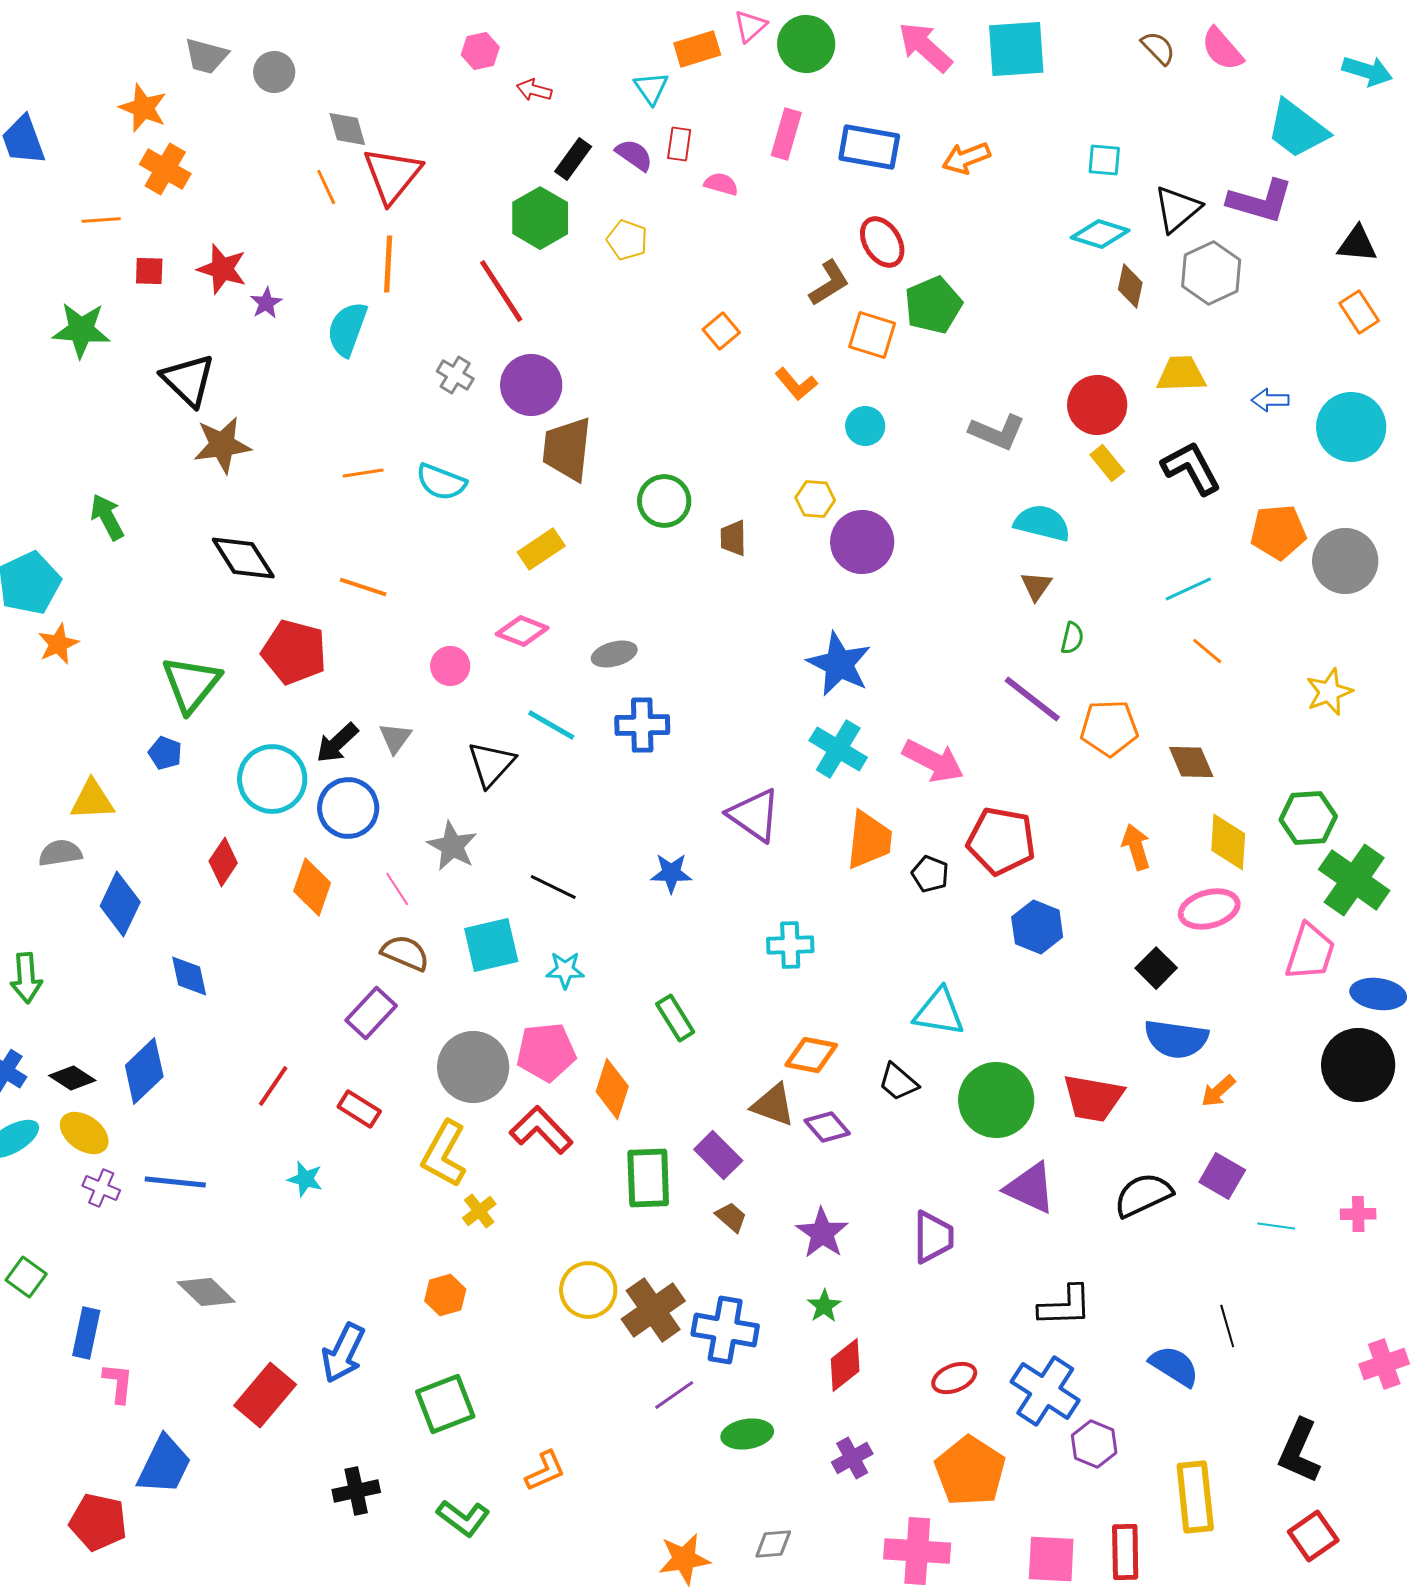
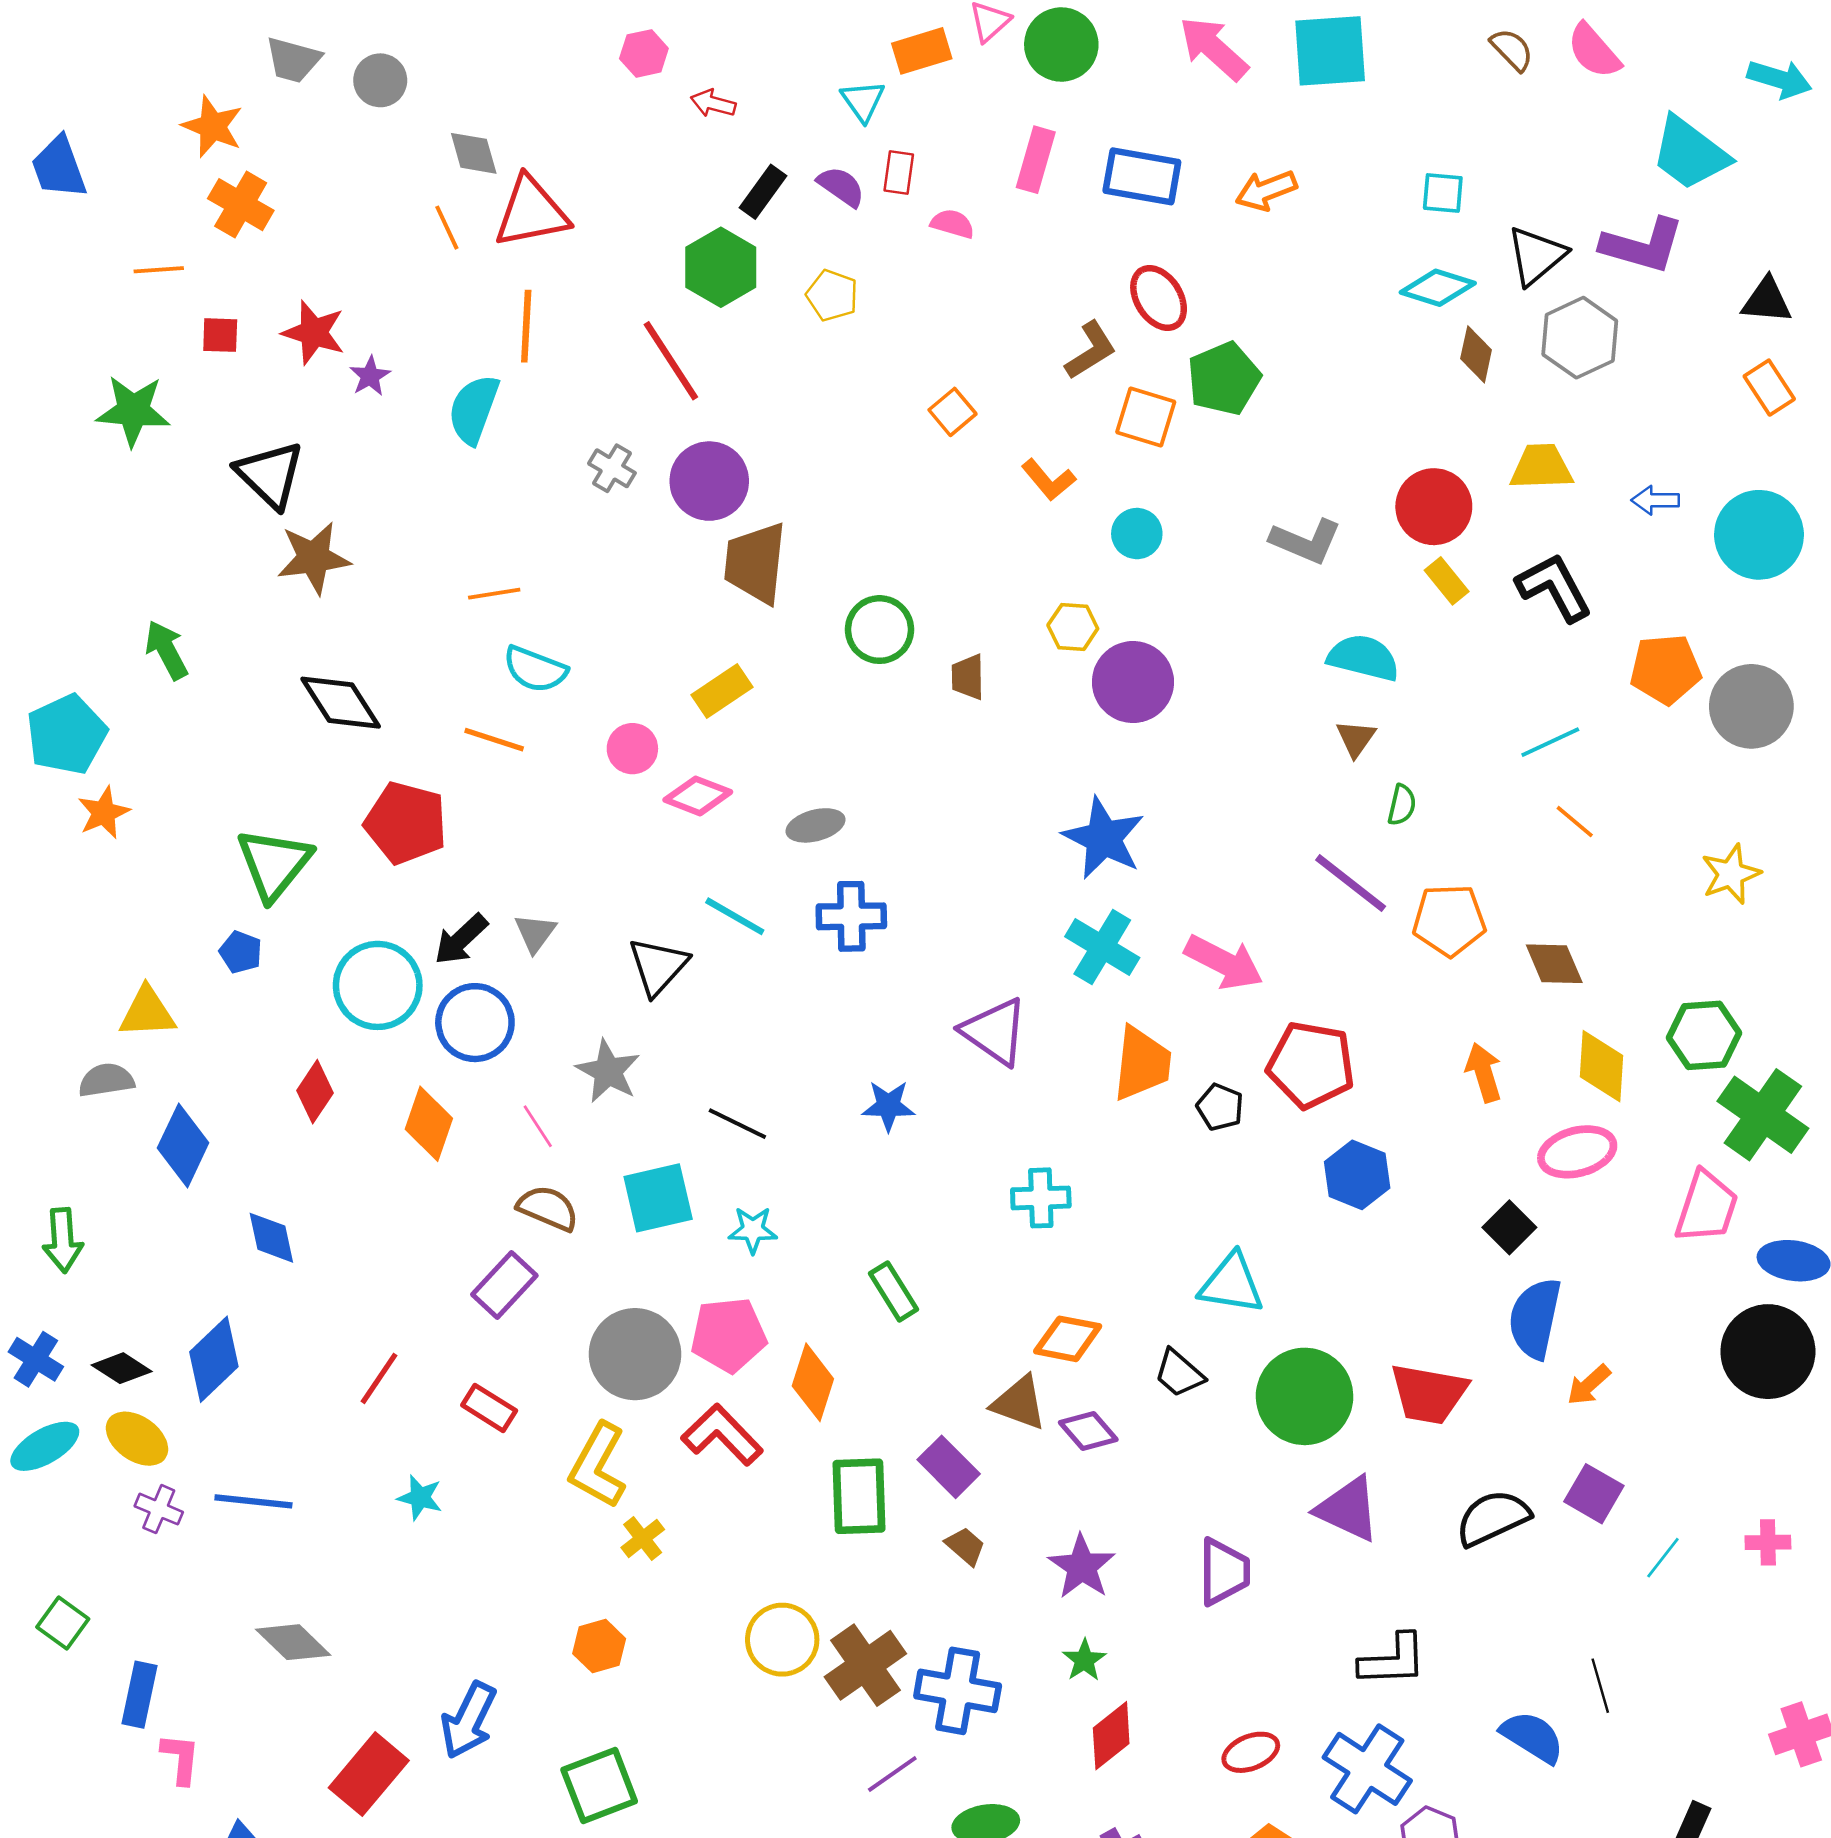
red triangle: (392, 175) -> (531, 212), turned 40
cyan semicircle: (441, 482) -> (535, 669), moved
pink circle: (450, 666) -> (632, 749), moved
blue semicircle: (1176, 1039) -> (1535, 1318), turned 94
cyan line: (1276, 1226) -> (1663, 1558), turned -60

